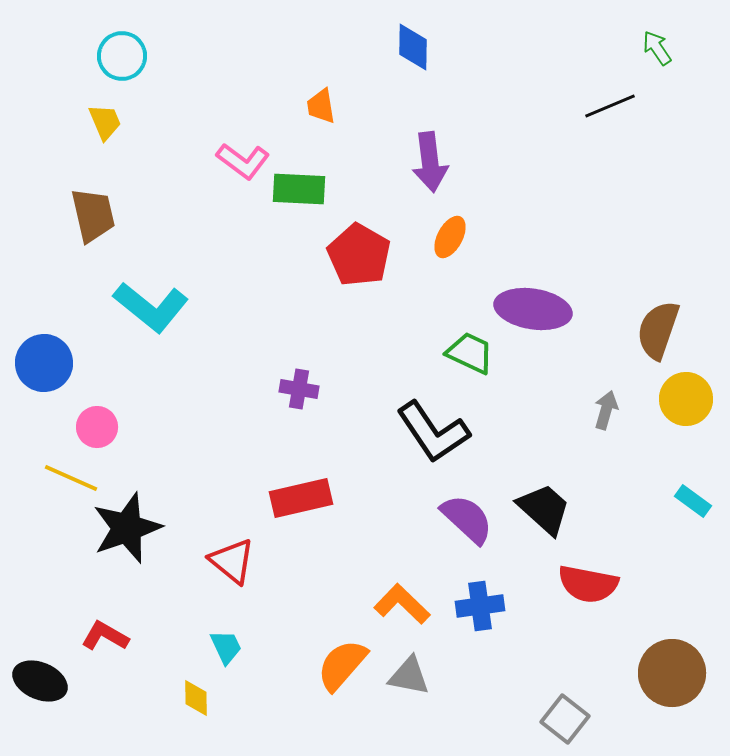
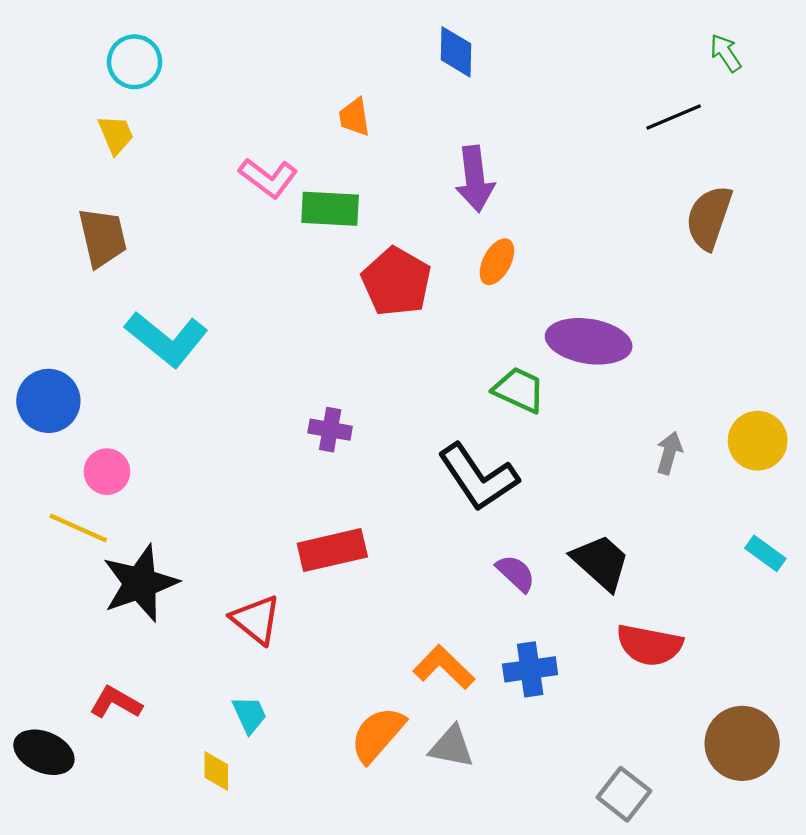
brown semicircle: (658, 330) -> (709, 218), moved
purple semicircle: (467, 519) -> (516, 573), size x0.7

